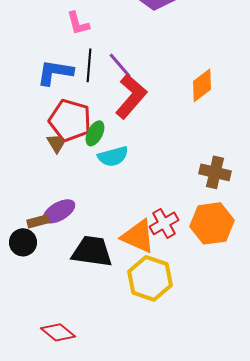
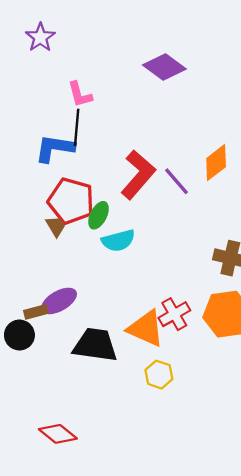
black line: (89, 65) -> (77, 127), moved
purple line: (120, 65) -> (177, 181), moved
yellow hexagon: (150, 278) -> (159, 375), size x0.6

